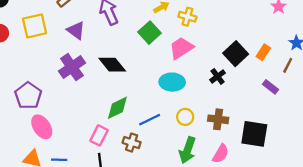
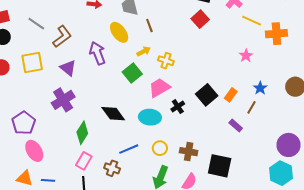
black diamond: (112, 65) -> (113, 114), moved
black cross: (218, 76) -> (178, 107), moved
green diamond: (117, 108) -> (82, 133), moved, turned -35

